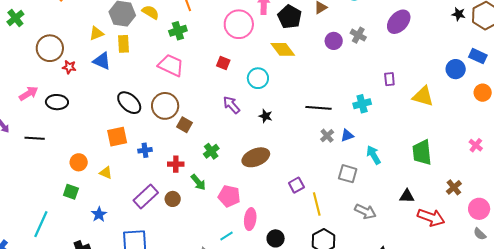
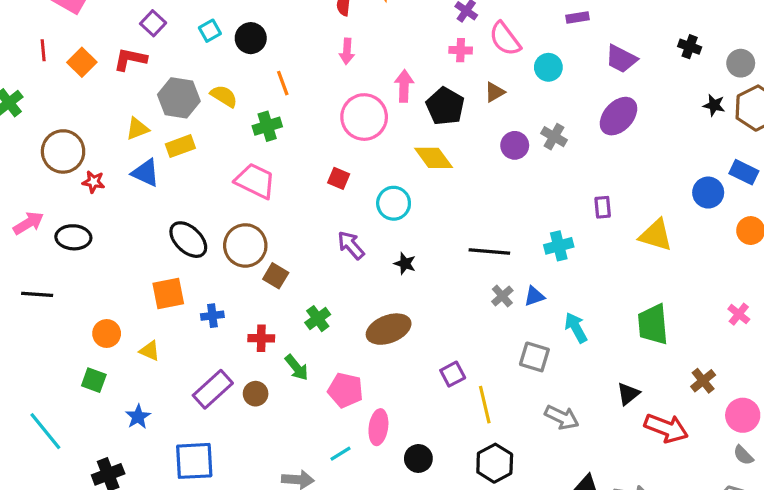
yellow rectangle: (124, 44) -> (180, 146), turned 72
black triangle: (407, 196) -> (628, 394), turned -42
cyan line: (41, 224) -> (45, 431), turned -64

